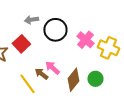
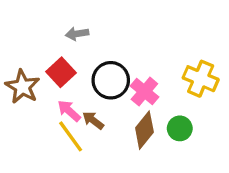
black circle: (55, 30) -> (111, 80), moved
pink cross: (85, 40) -> (144, 91), moved
pink arrow: (52, 68) -> (69, 111), moved

